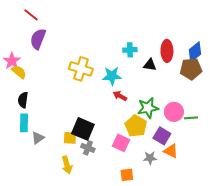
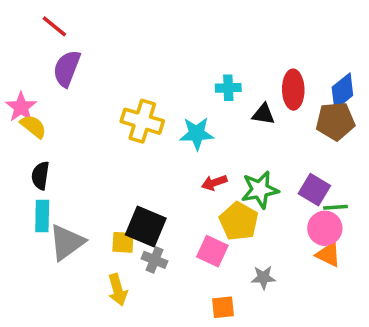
red arrow: (120, 96) -> (214, 183), moved, turned -48
pink circle: (174, 112) -> (325, 228), moved
purple square: (162, 136) -> (314, 190), moved
gray triangle: (38, 138) -> (67, 242), size x1.6
orange triangle: (171, 151) -> (328, 255), moved

